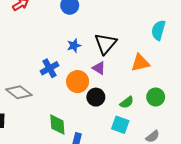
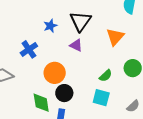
orange triangle: (140, 63) -> (115, 37), turned -30
orange circle: (78, 82) -> (55, 73), moved
black circle: (96, 97) -> (64, 93), moved

